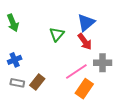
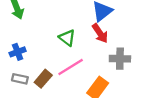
green triangle: (57, 34) -> (67, 38), moved, turned -35
pink line: (76, 71) -> (71, 67), moved

